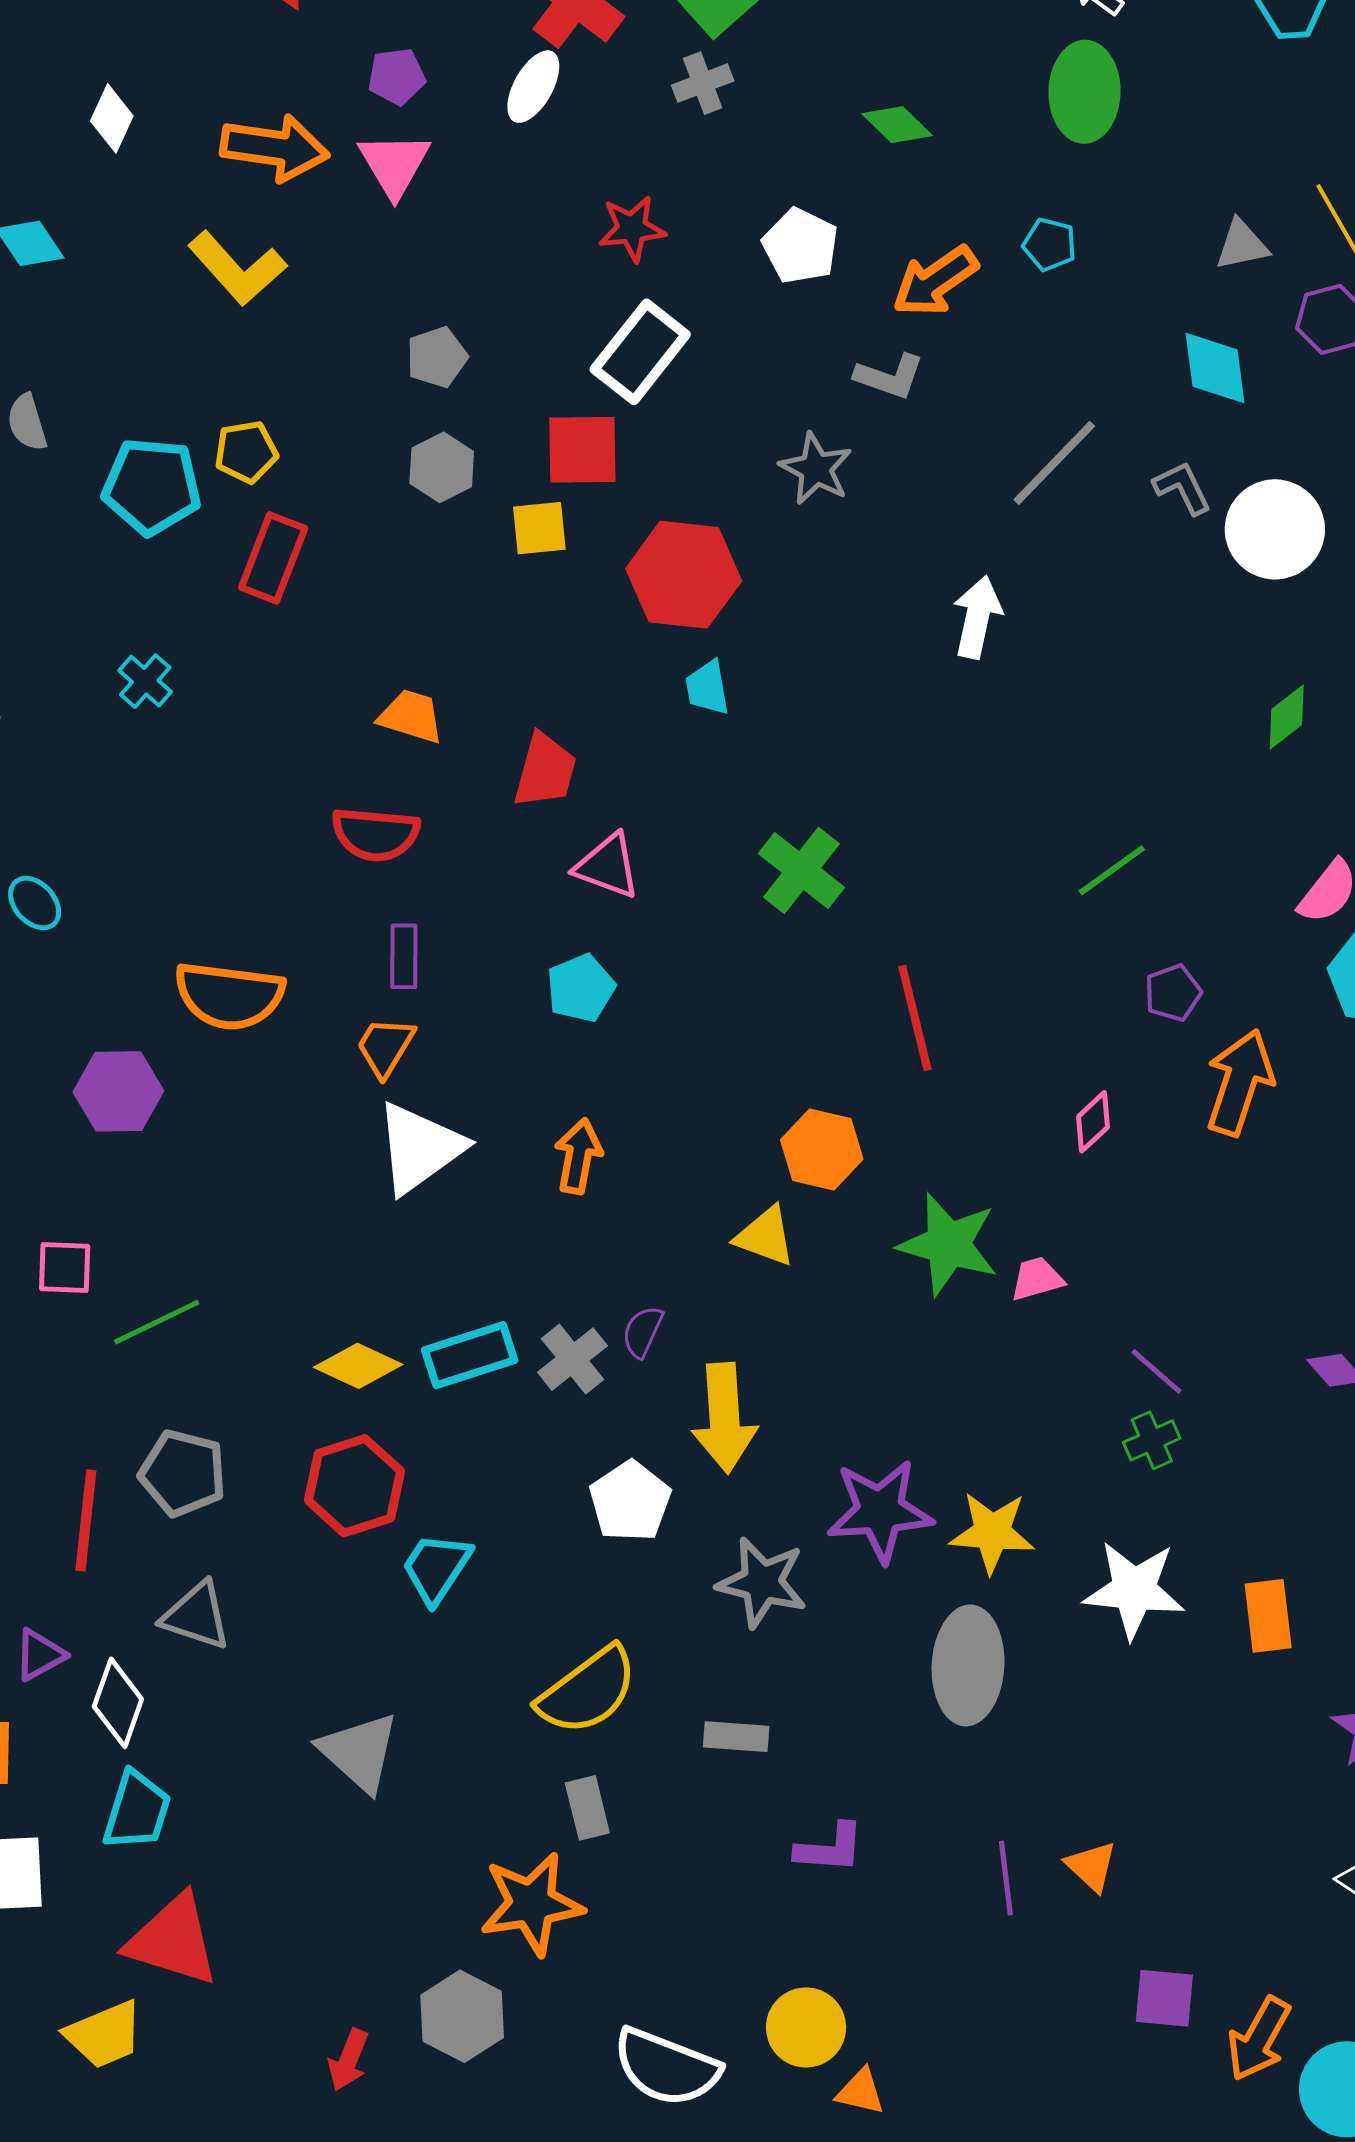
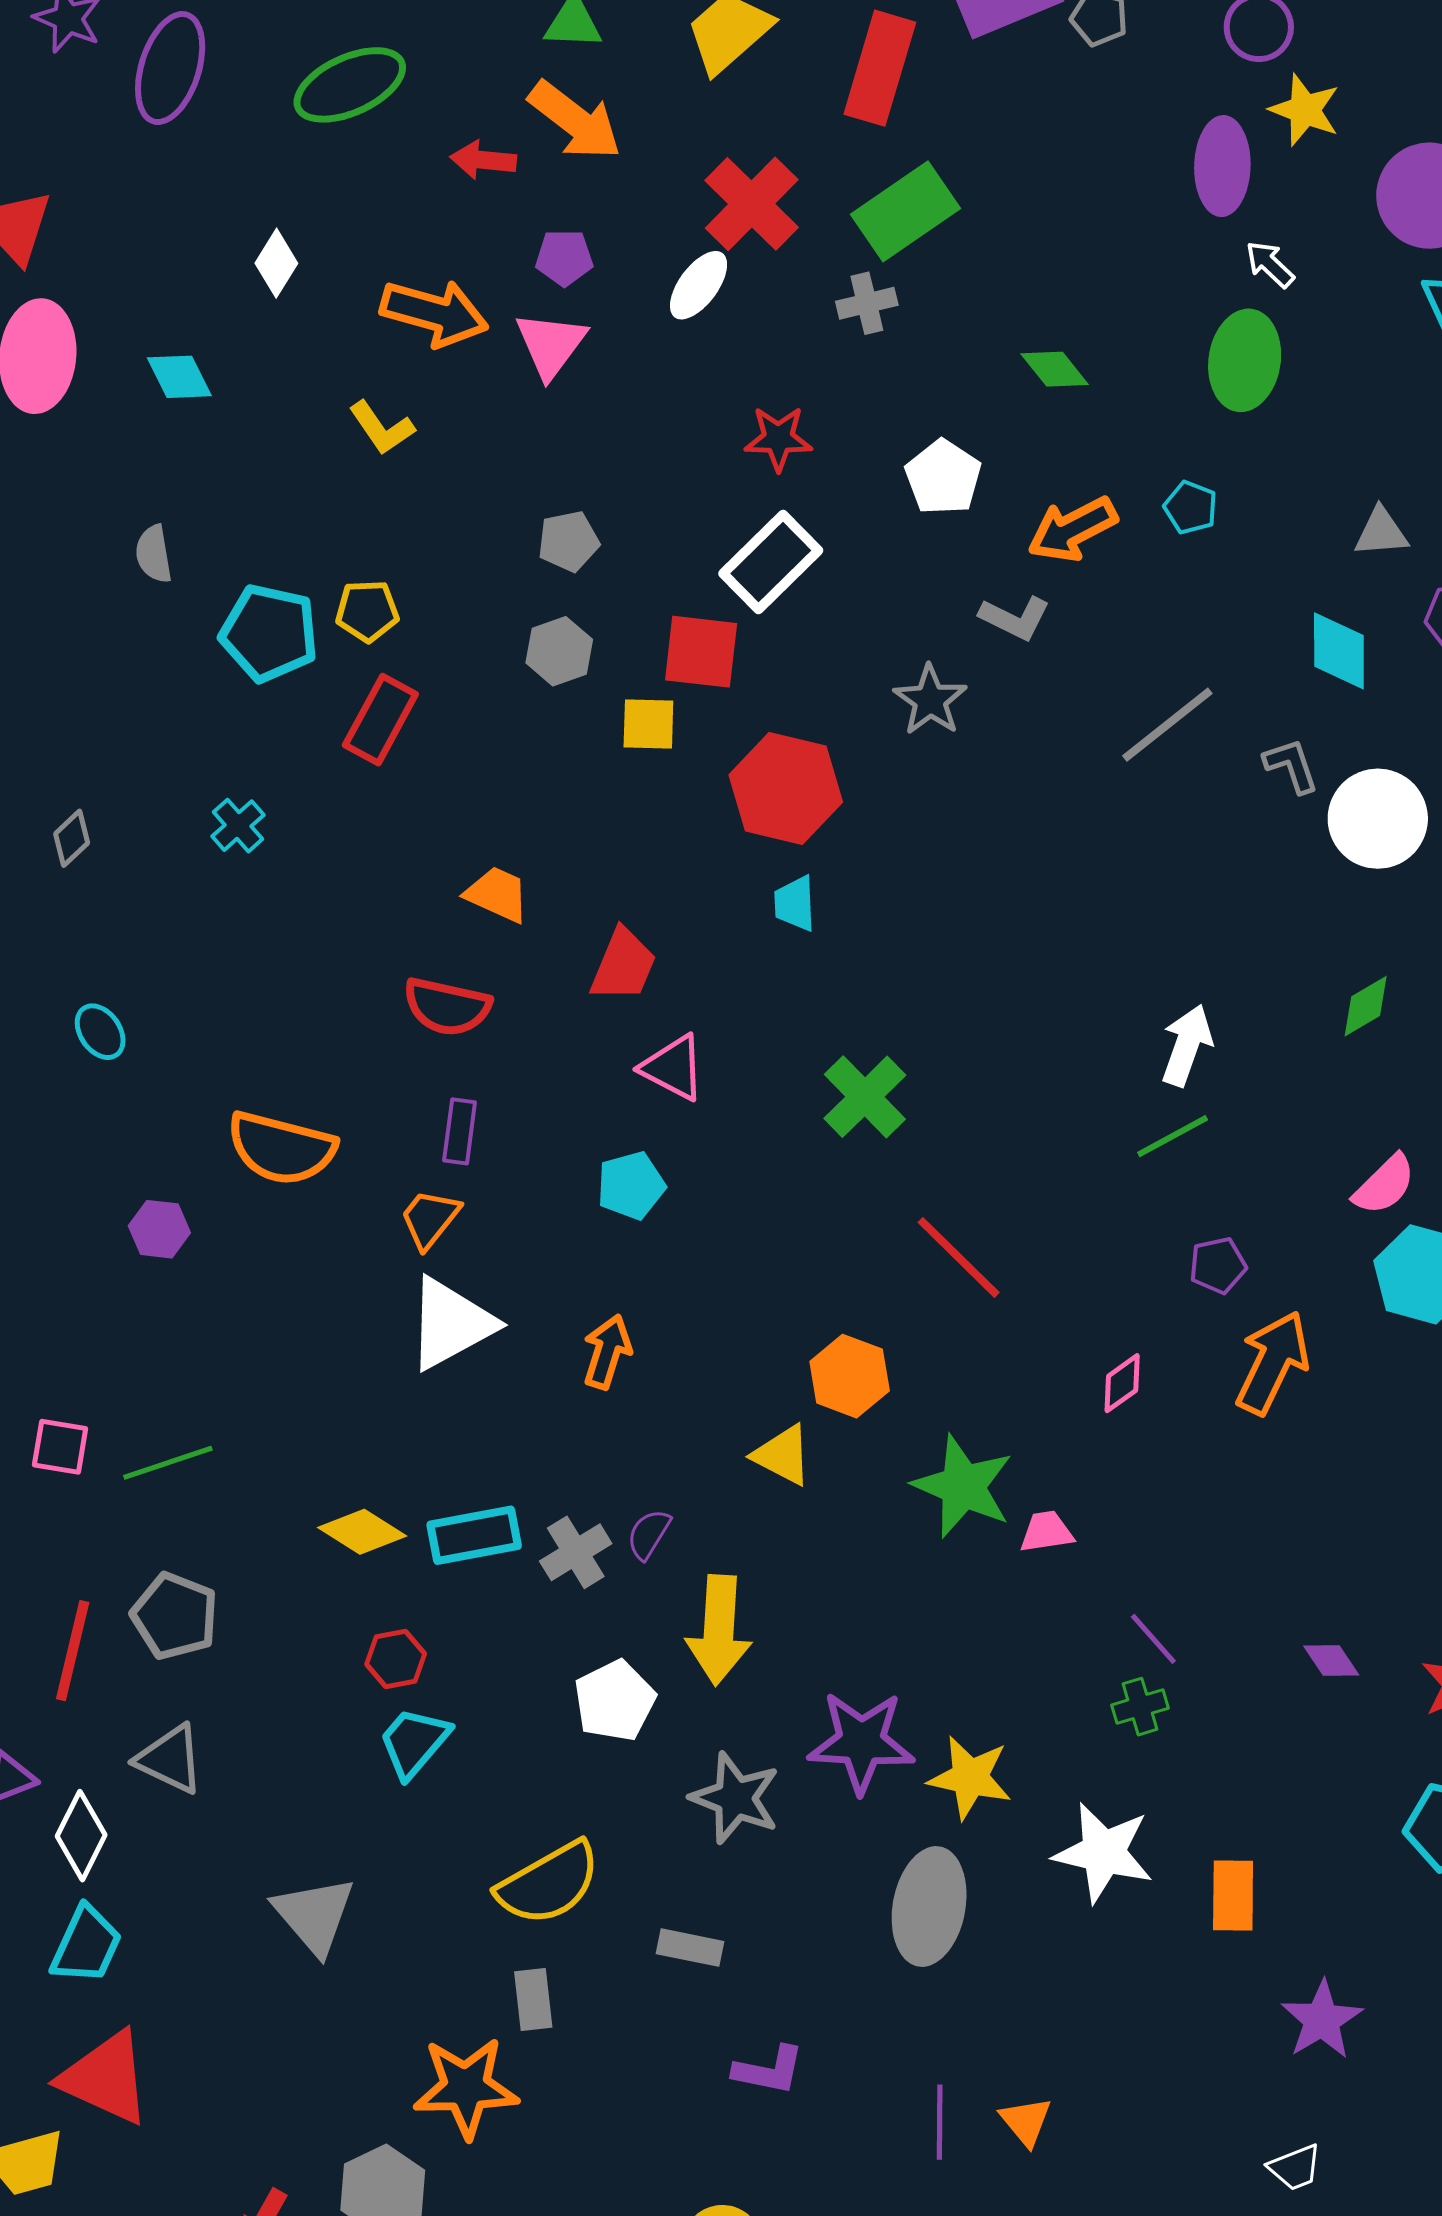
yellow L-shape: (237, 268) -> (382, 428), size x0.7
white arrow: (977, 617) -> (1187, 1045), moved
red line: (915, 1018) -> (959, 1257), turned -39
purple hexagon: (118, 1091) -> (159, 1229), size x0.7
pink square: (65, 1267) -> (60, 1447), moved
red hexagon: (354, 1486) -> (396, 1659), moved, size x0.6

